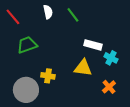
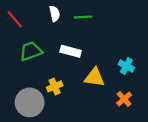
green line: (73, 15) -> (83, 17), turned -56
white rectangle: (93, 45) -> (71, 51), moved
yellow cross: (48, 76) -> (55, 86), turned -32

